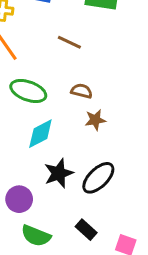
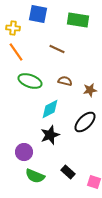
brown star: (95, 120) -> (90, 90), moved
cyan diamond: (40, 134) -> (50, 109), moved
black ellipse: (98, 178) -> (85, 122), moved

